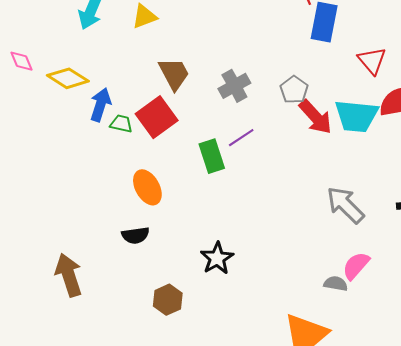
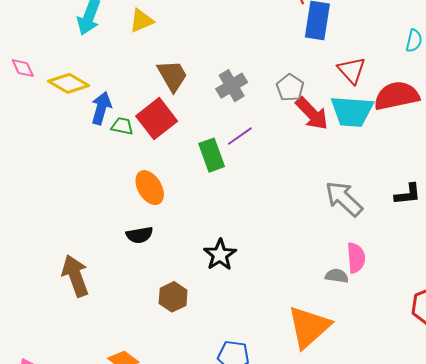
red triangle: (372, 61) -> (352, 70), moved
pink semicircle: (356, 266) -> (356, 258), turned 136

